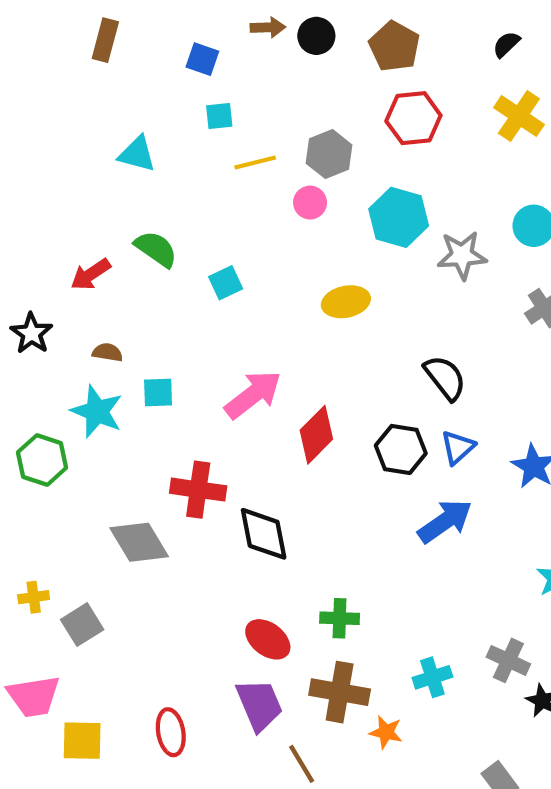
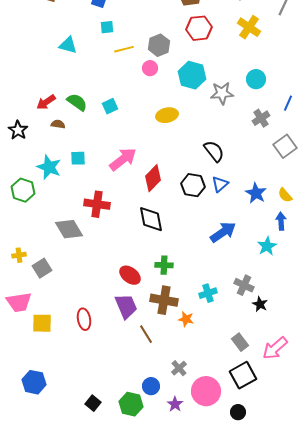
green semicircle: (156, 249) -> (77, 102), moved
brown semicircle: (107, 352) -> (58, 124), moved
blue arrow: (445, 521) -> (223, 232), moved
black diamond: (264, 534) -> (151, 219), moved

